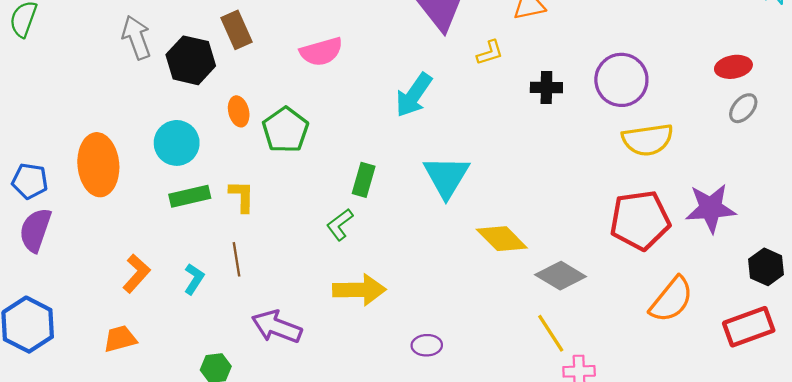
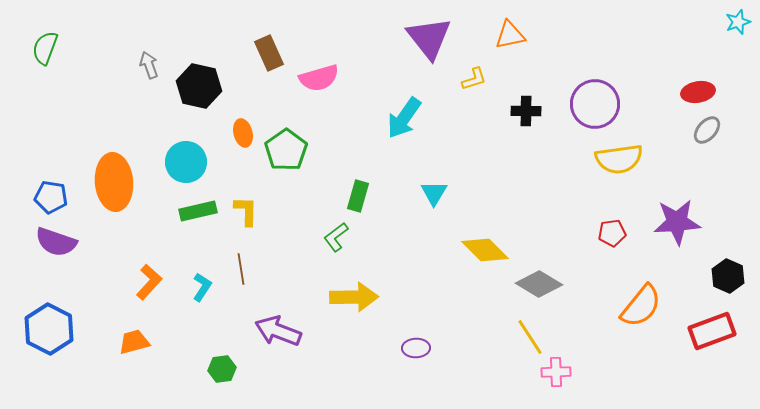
brown rectangle: (236, 30) -> (269, 53), moved
gray arrow: (136, 37) -> (149, 65), size x0.7
cyan triangle: (446, 177) -> (434, 193), size x0.6
red pentagon: (640, 220) -> (612, 233), size x0.5
purple semicircle: (35, 230) -> (56, 242), turned -90

